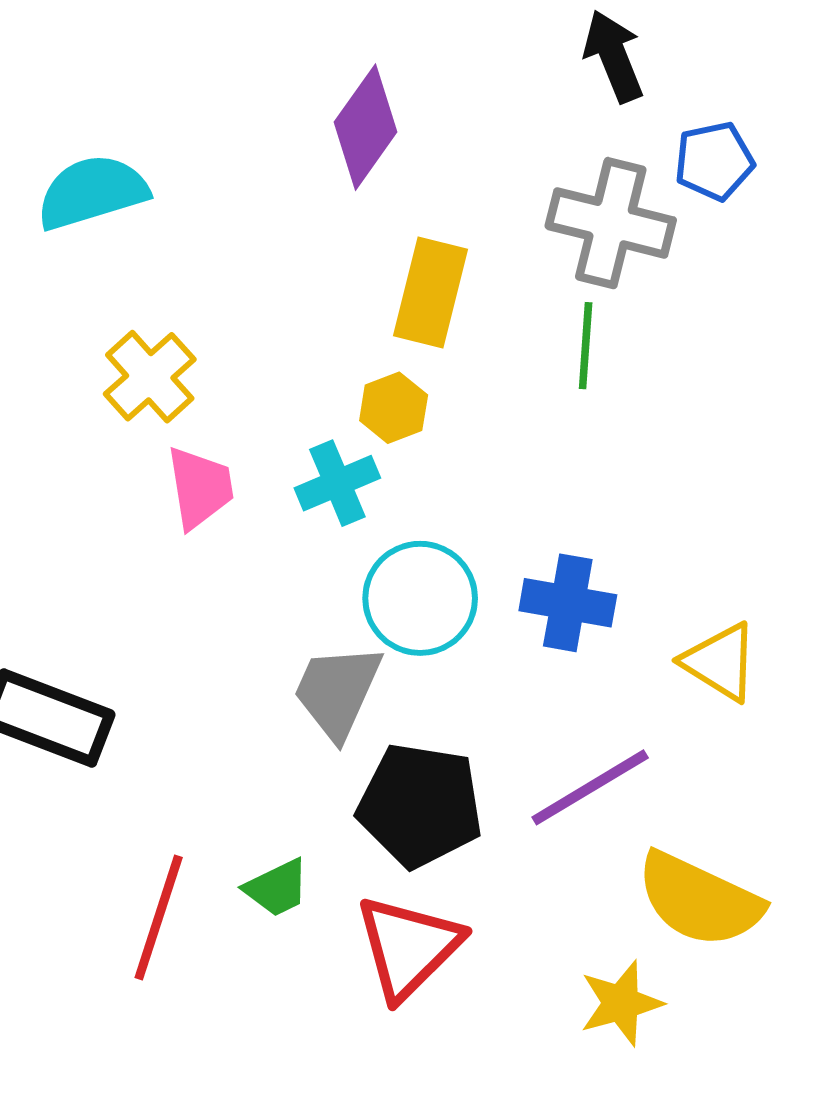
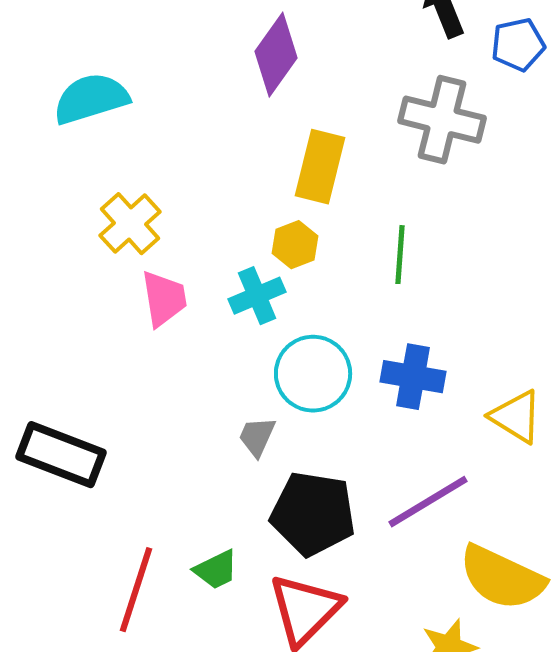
blue pentagon: (714, 161) -> (518, 45), moved
green line: (586, 346) -> (400, 255), moved
gray trapezoid: (337, 691) -> (257, 437), size x0.6

